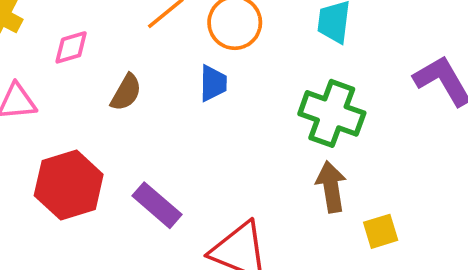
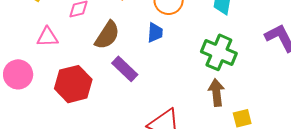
brown semicircle: (126, 92) -> (107, 35), size x1.4
purple rectangle: (157, 205) -> (125, 69), moved

